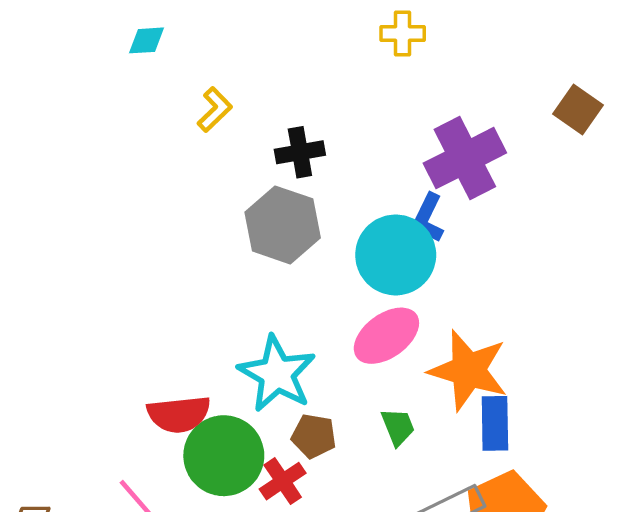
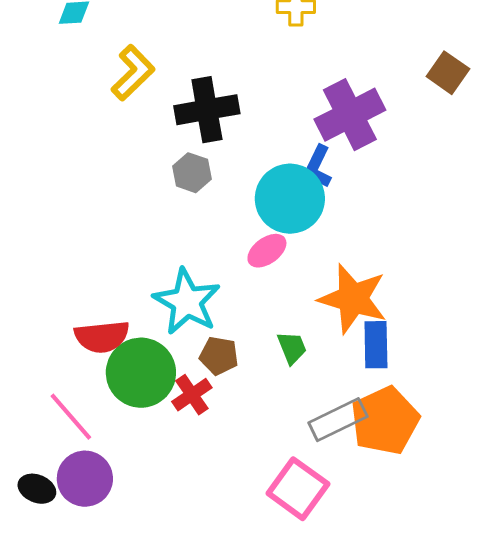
yellow L-shape: (215, 110) -> (133, 73), size x1.4
black cross: (300, 152) -> (207, 110), size x1.5
gray hexagon: (283, 225) -> (192, 173), size x0.6
pink ellipse: (386, 336) -> (267, 251), moved, size x0.7

